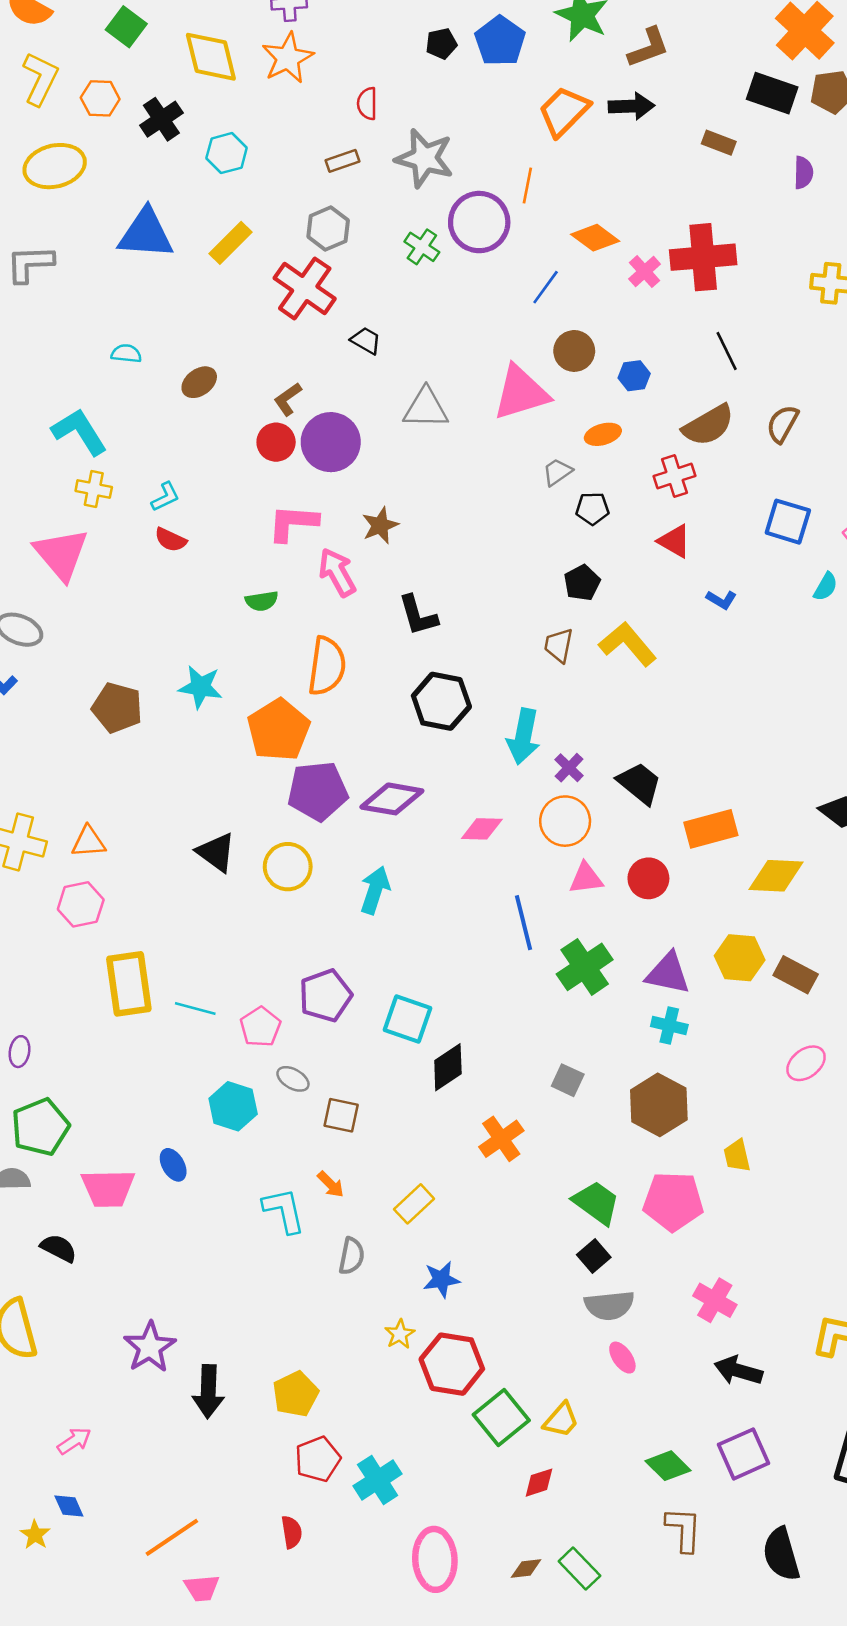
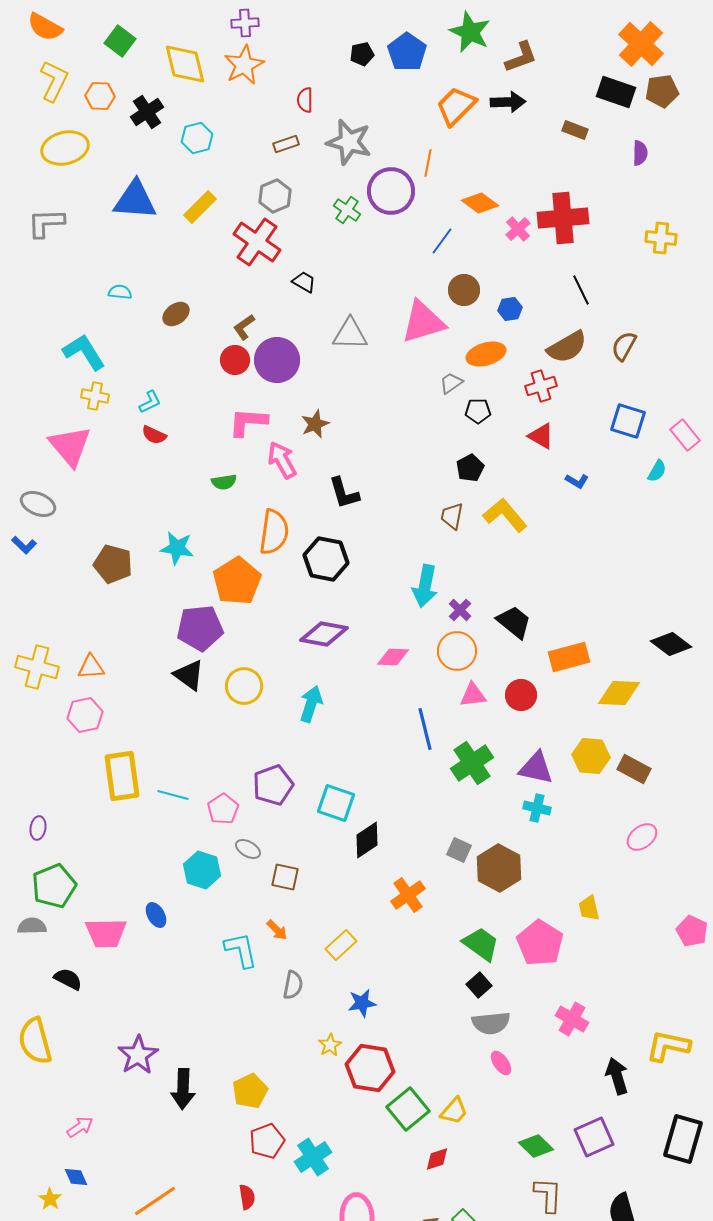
orange ellipse: (603, 434) -> (486, 354), size x1.4
black hexagon: (441, 701) -> (326, 559), moved
purple pentagon: (318, 791) -> (200, 628), moved
brown hexagon: (659, 1105) -> (499, 868), moved
pink pentagon: (673, 1201) -> (540, 943), turned 30
black arrow: (738, 1371) -> (617, 1076), moved, turned 57

